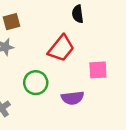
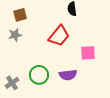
green circle: (36, 83) -> (39, 75), moved

